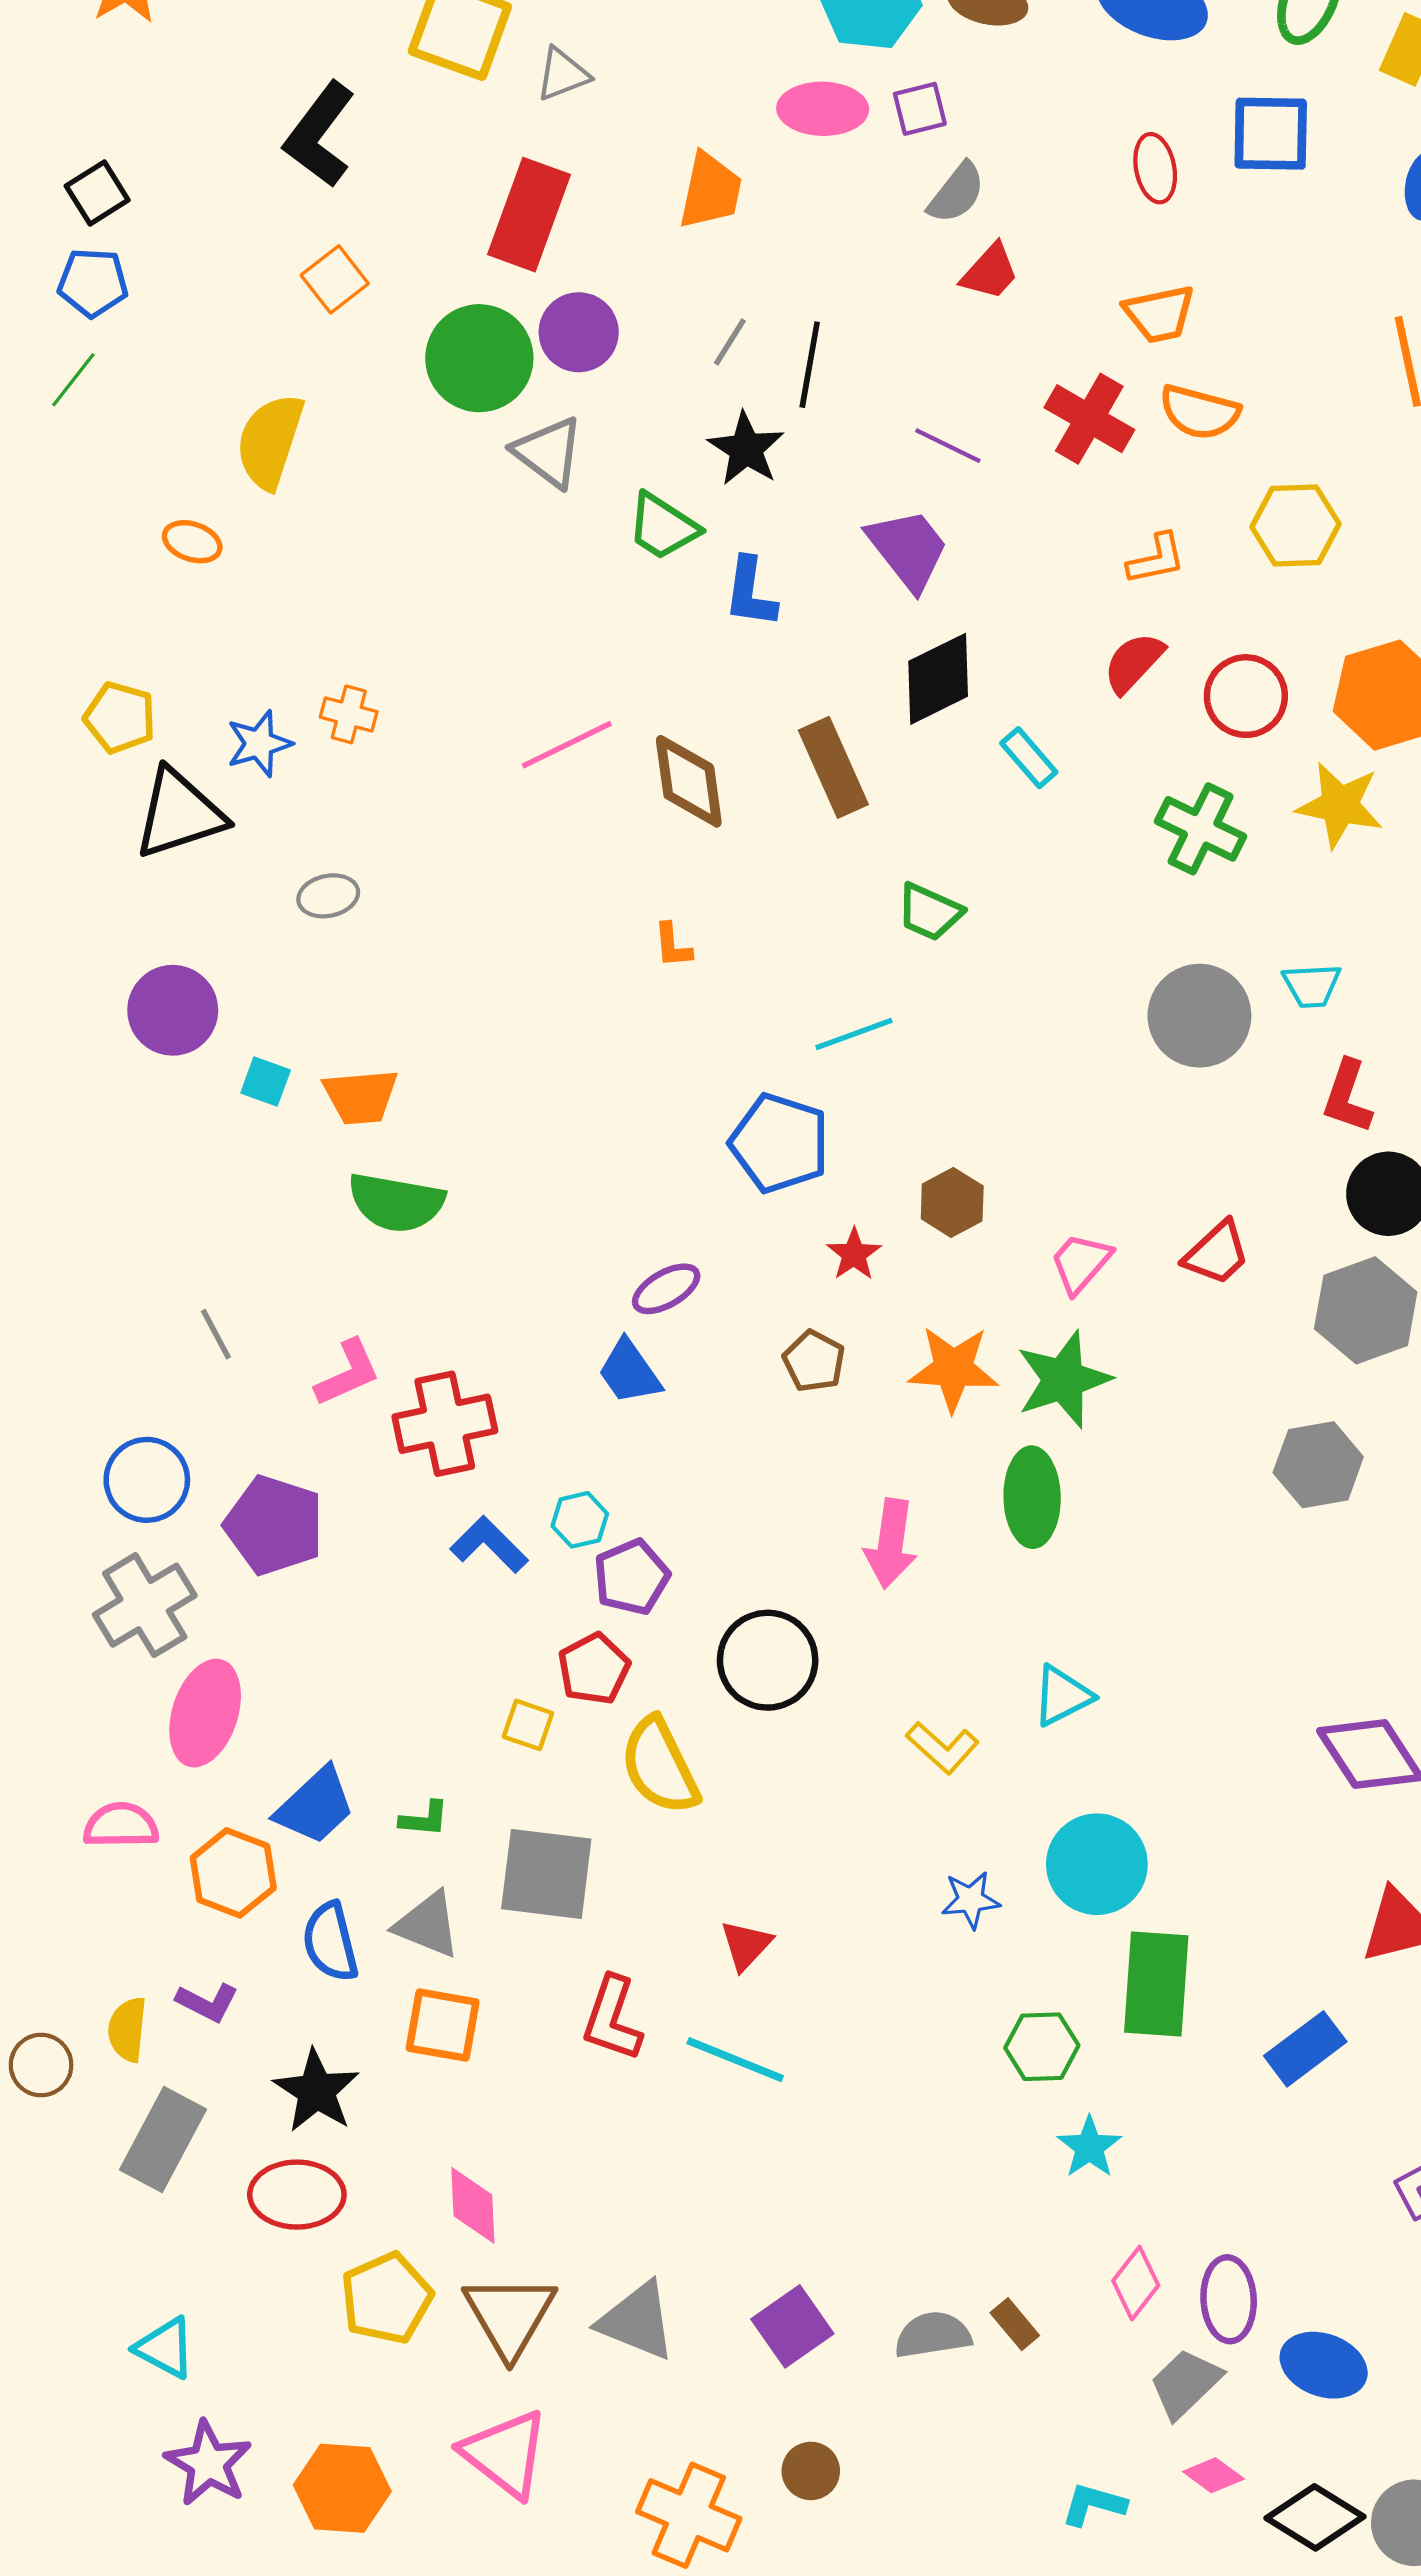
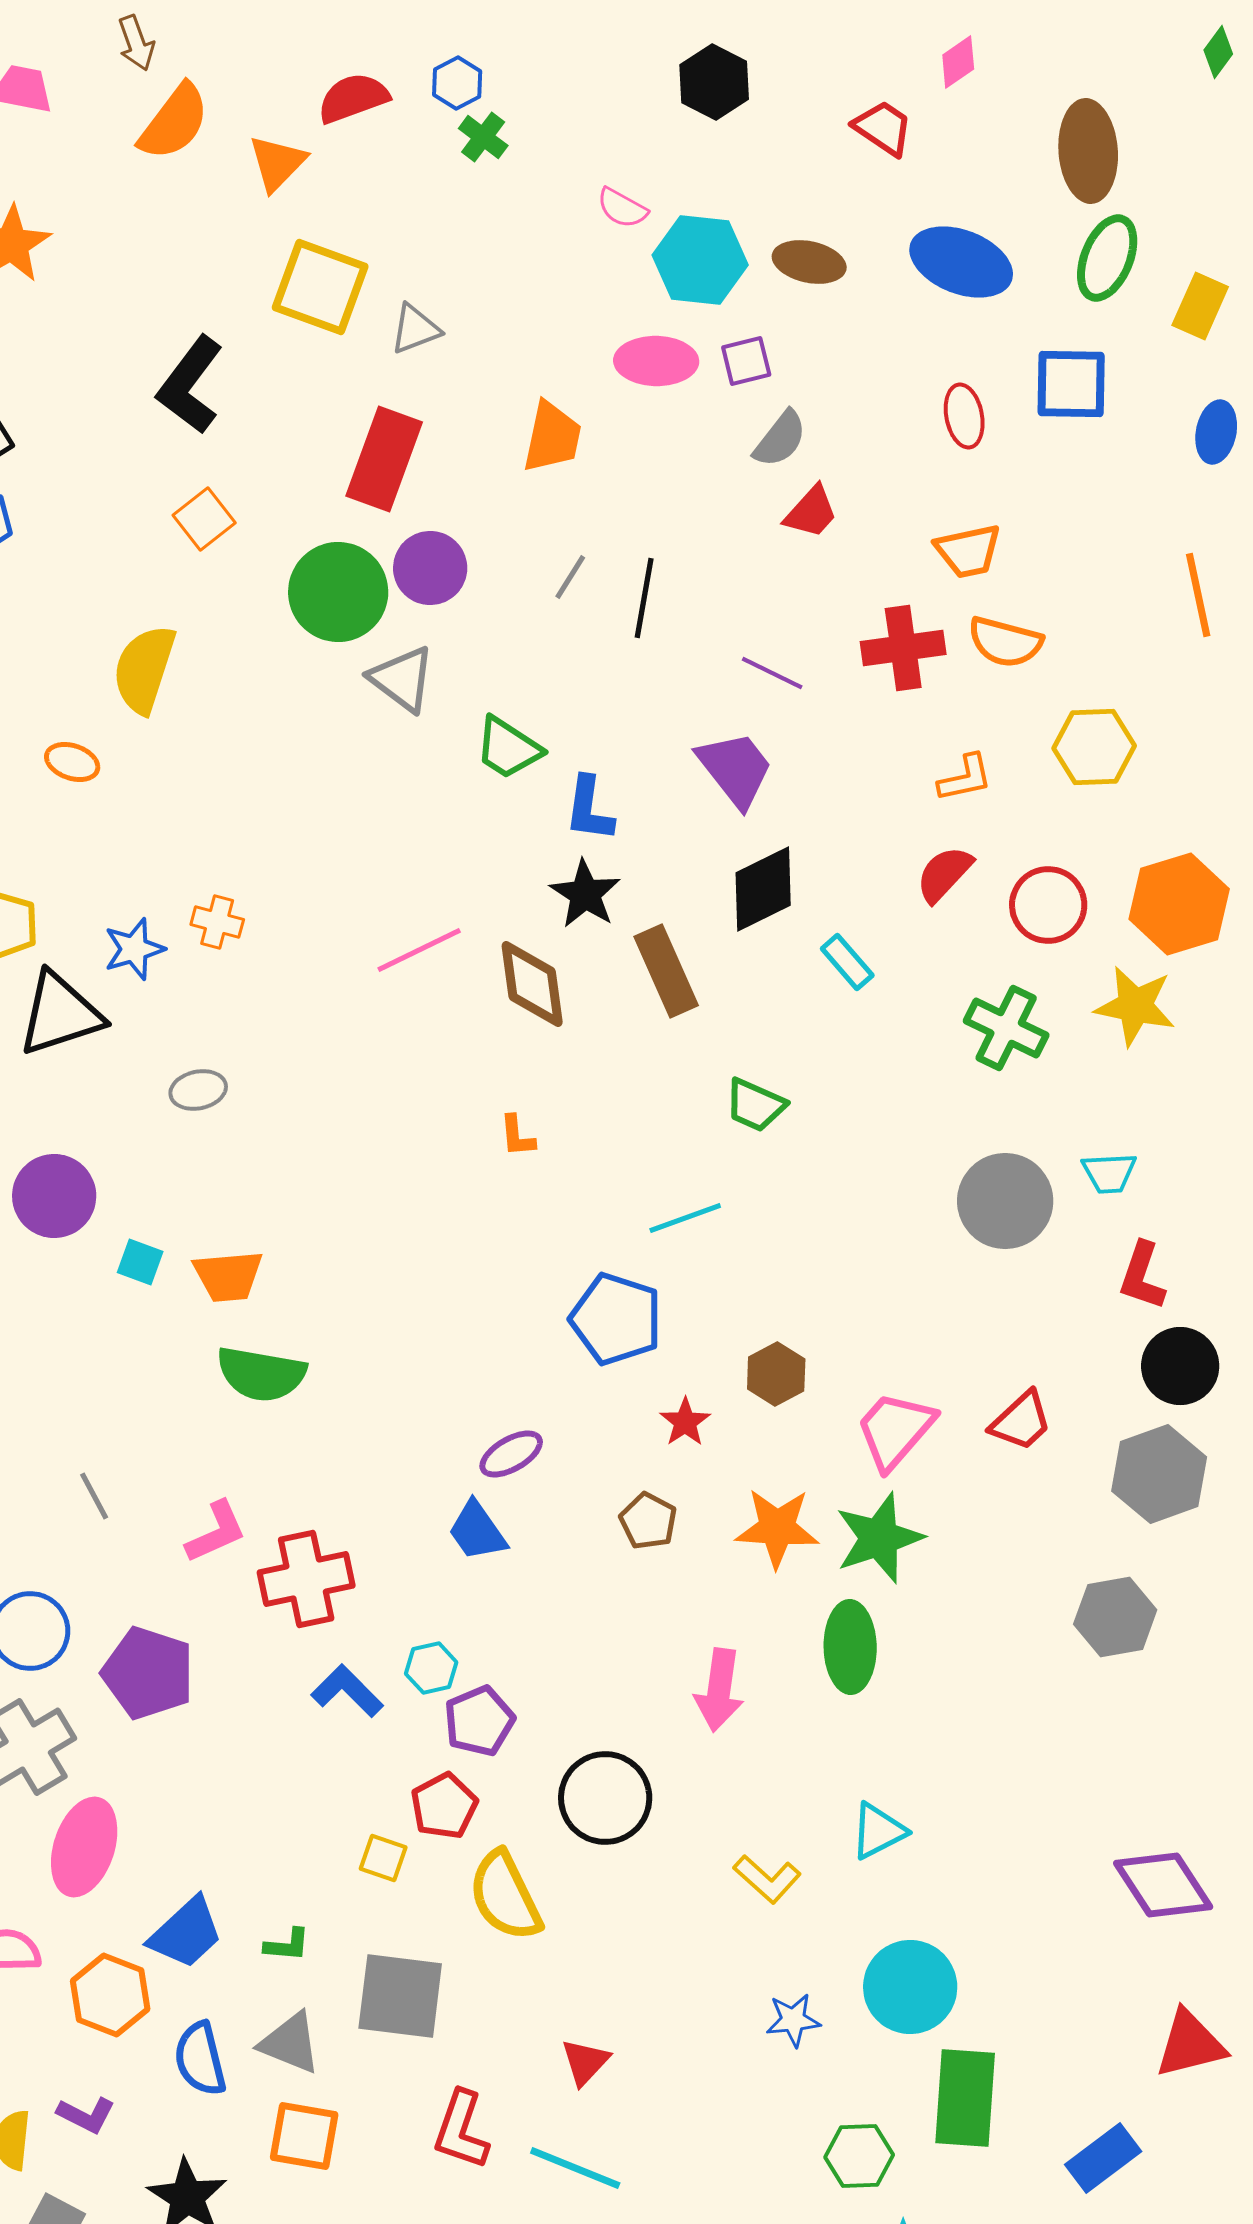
red cross: (1089, 419) -> (903, 648), turned -38
black star: (746, 449) -> (585, 894), moved
pink trapezoid: (1081, 1263) -> (895, 1430), size x1.4

